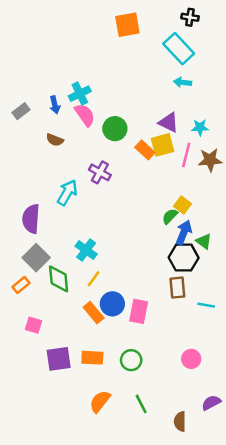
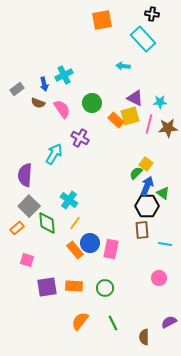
cyan arrow: (182, 82) -> (123, 66), moved
pink semicircle: (85, 115) -> (62, 109), moved
brown semicircle: (55, 140) -> (38, 103), moved
pink circle: (191, 359) -> (159, 278), moved

